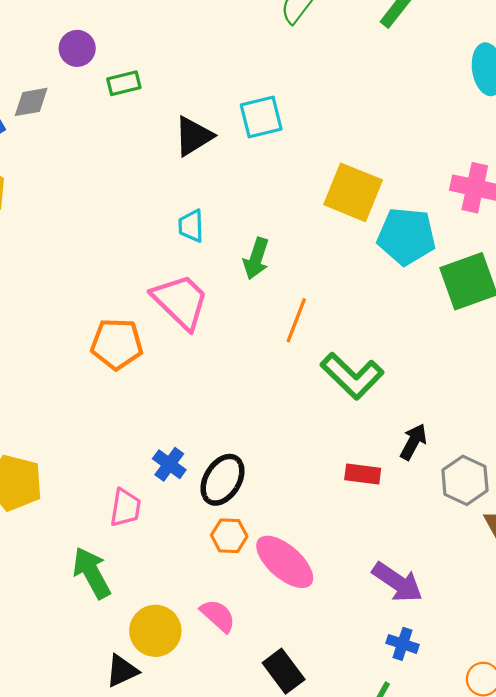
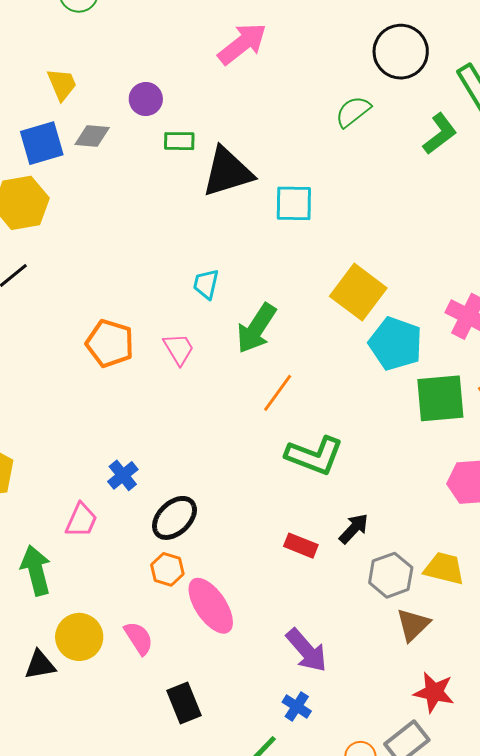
black triangle: (194, 136) -> (228, 172), moved, size x1.4
green arrow: (256, 258) -> (256, 328), size x1.4
pink trapezoid: (180, 301) -> (179, 349), size x0.6
orange pentagon: (117, 344) -> (110, 343), moved
green L-shape: (352, 376) -> (314, 456), turned -38
blue cross: (169, 464) -> (123, 475), moved

